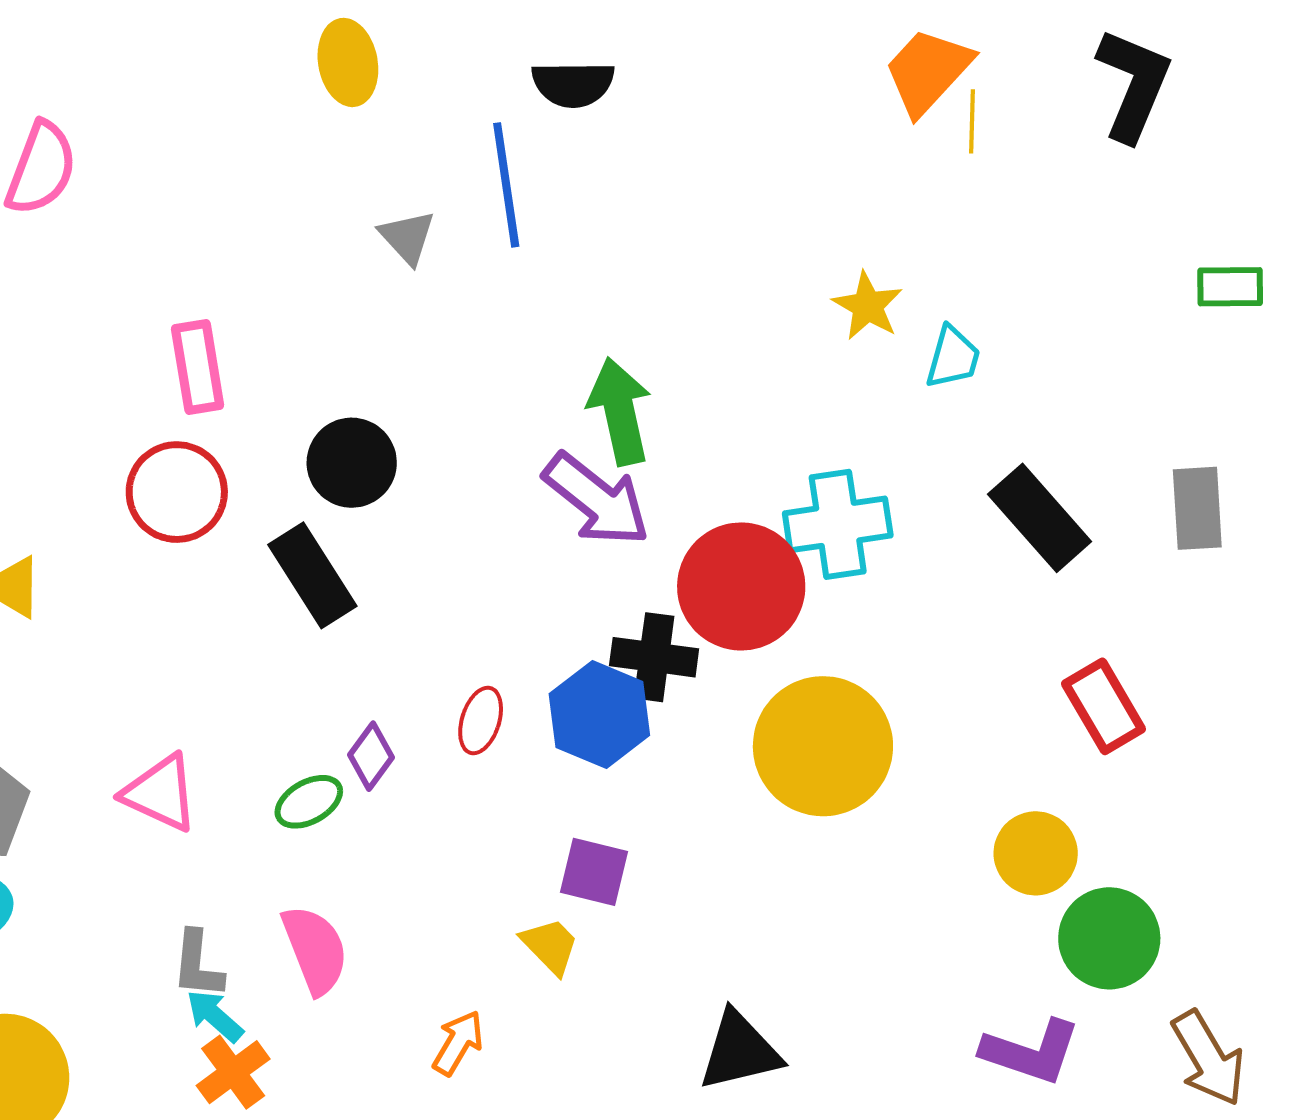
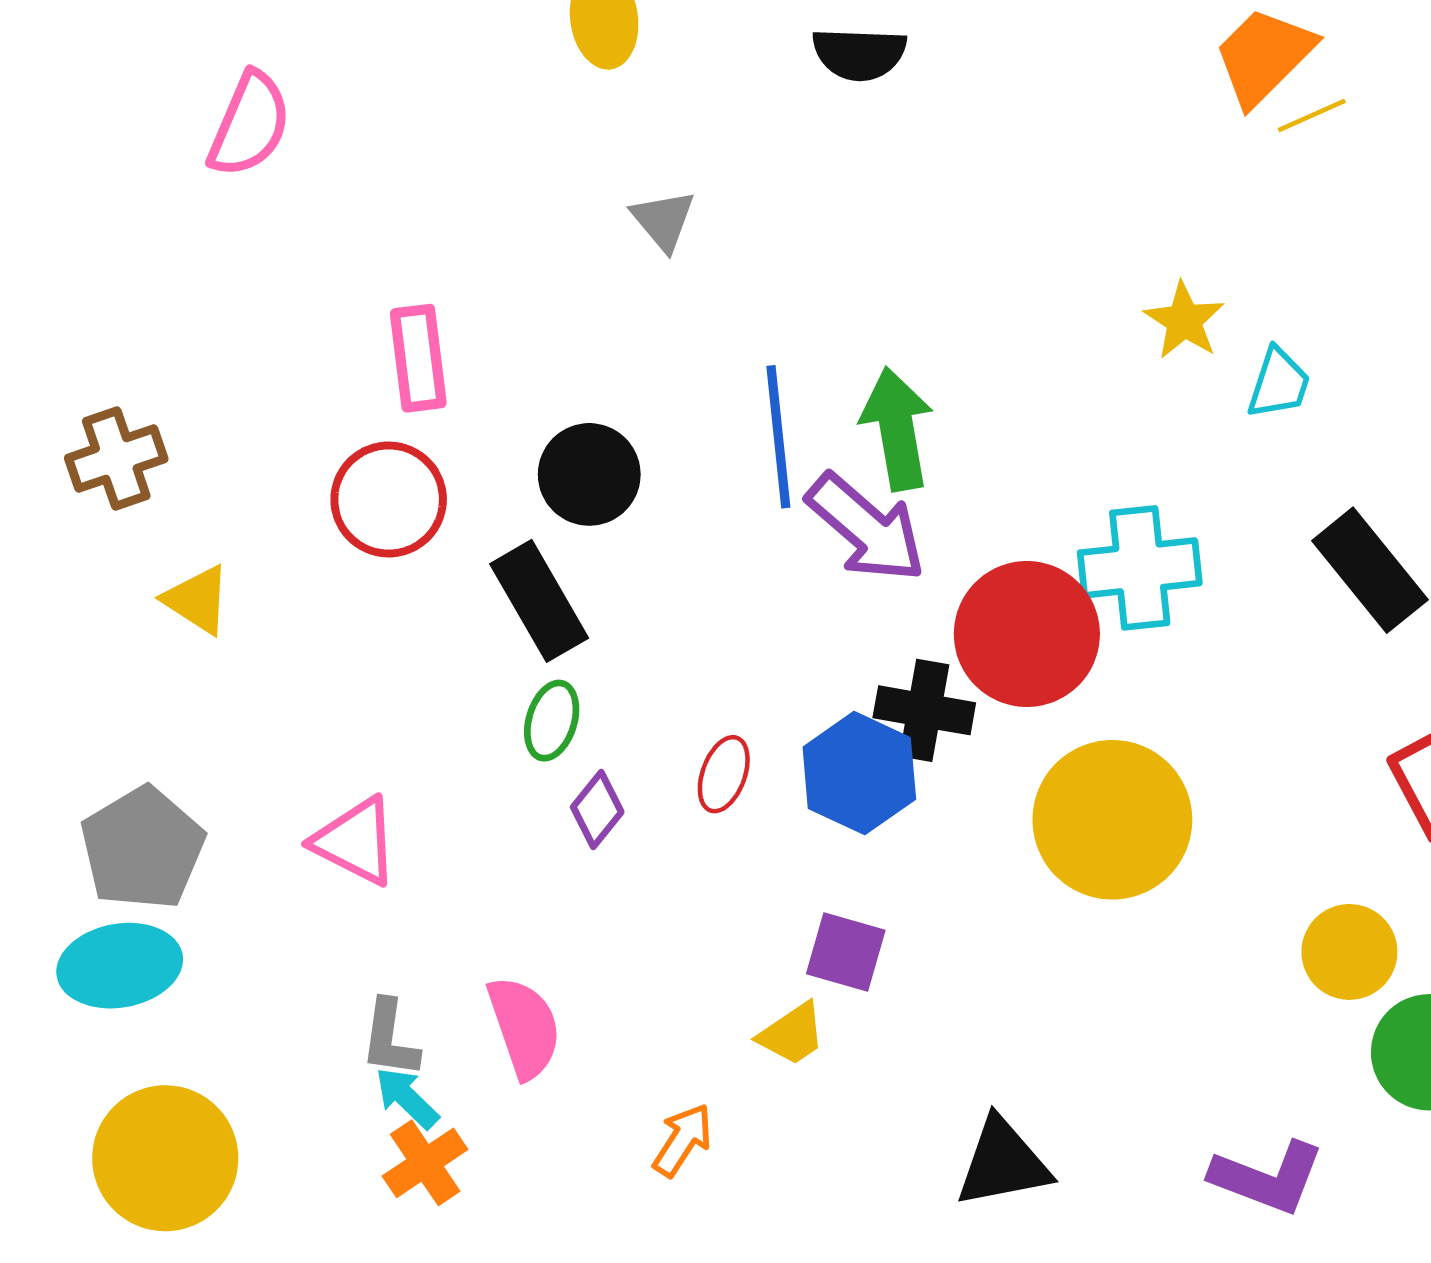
yellow line: (972, 121) -> (1312, 115), turned 62
blue line: (506, 185) -> (778, 437), moved
green ellipse: (309, 802) -> (552, 721), moved, turned -46
yellow trapezoid: (550, 946) -> (792, 1034), turned 98
purple L-shape: (1031, 1052) -> (1267, 1178), moved

